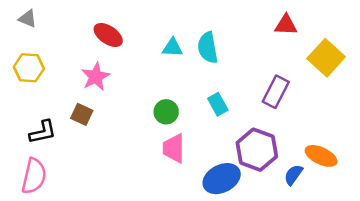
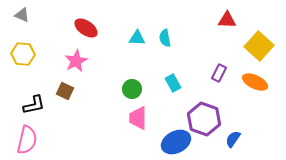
cyan semicircle: (208, 48) -> (165, 38), size x0.7
purple rectangle: (276, 92) -> (219, 73), size x0.7
orange ellipse: (321, 156) -> (255, 82), moved

